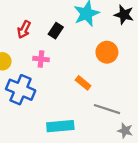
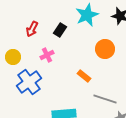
pink cross: (41, 59) -> (47, 55), turned -32
blue cross: (21, 90) -> (29, 82), turned 30

